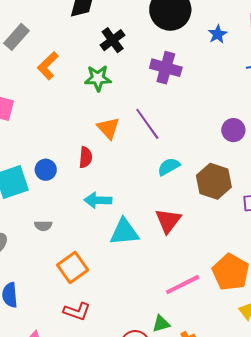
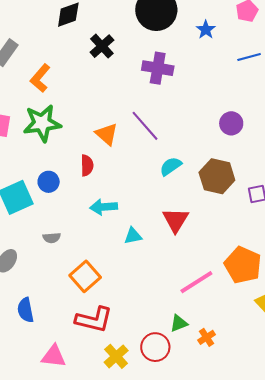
green star: (98, 78) -> (42, 123), moved, size x1.4
cyan triangle: (124, 232) -> (133, 236), size x0.6
red L-shape: (77, 311) -> (94, 320), size x1.4

